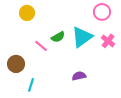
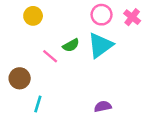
pink circle: (102, 12) -> (102, 15), moved
pink cross: (108, 41) -> (132, 17), moved
purple semicircle: (79, 76) -> (103, 106), moved

